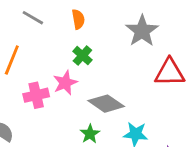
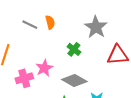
gray line: (33, 18) -> (30, 25), moved
green cross: (82, 56) -> (74, 49), moved

